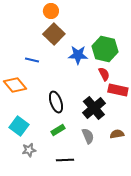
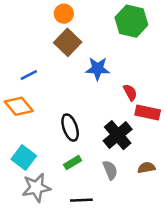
green hexagon: (105, 49) -> (131, 21), moved
blue line: (32, 60) -> (29, 75), moved, turned -40
gray star: (29, 150) -> (36, 188), size x1.6

